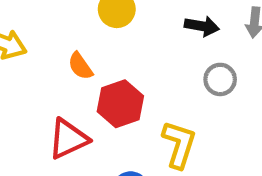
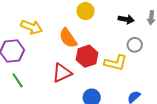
orange semicircle: (80, 66) -> (68, 38), size x1.5
yellow L-shape: (179, 144) -> (116, 63), moved, turned 85

